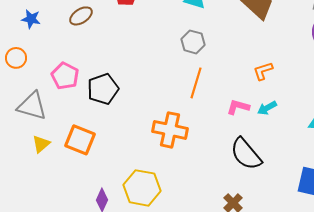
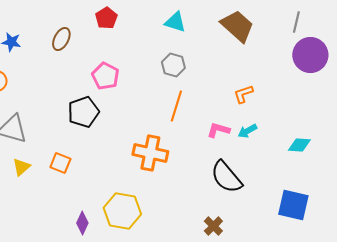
brown ellipse: (81, 16) -> (61, 39), turned -30
pink pentagon: (65, 76) -> (105, 76), moved
orange square: (80, 140) -> (60, 163), size x0.7

